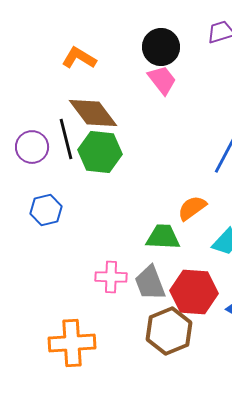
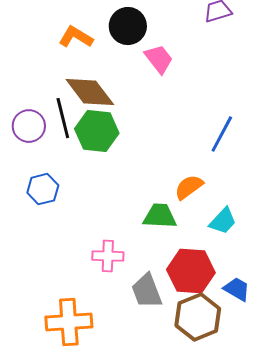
black circle: (161, 47) -> (128, 26), moved
gray trapezoid: (150, 283) -> (147, 291), moved
brown hexagon: (169, 331) -> (198, 317), moved

